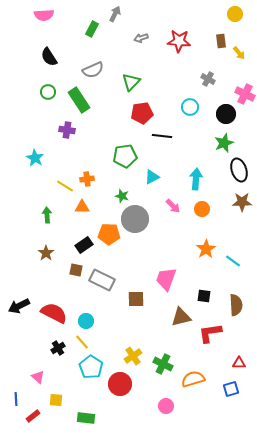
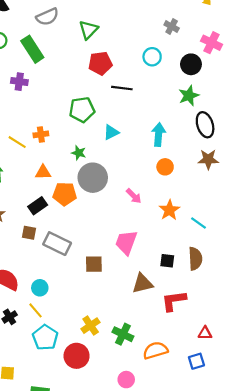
pink arrow: (173, 206) -> (134, 196), moved
orange triangle: (82, 207) -> (43, 172), moved
brown semicircle: (236, 305) -> (195, 259), moved

